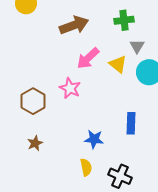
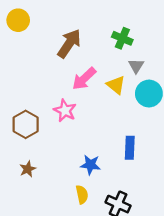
green cross: (124, 20) -> (122, 38), turned 30
brown arrow: (74, 25) -> (69, 44), turned -36

